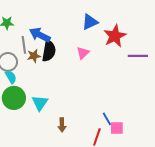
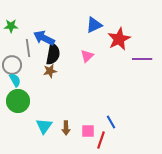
brown star: (34, 56) -> (50, 71), moved
cyan triangle: (40, 103) -> (44, 126), moved
pink square: (117, 128) -> (88, 131), moved

